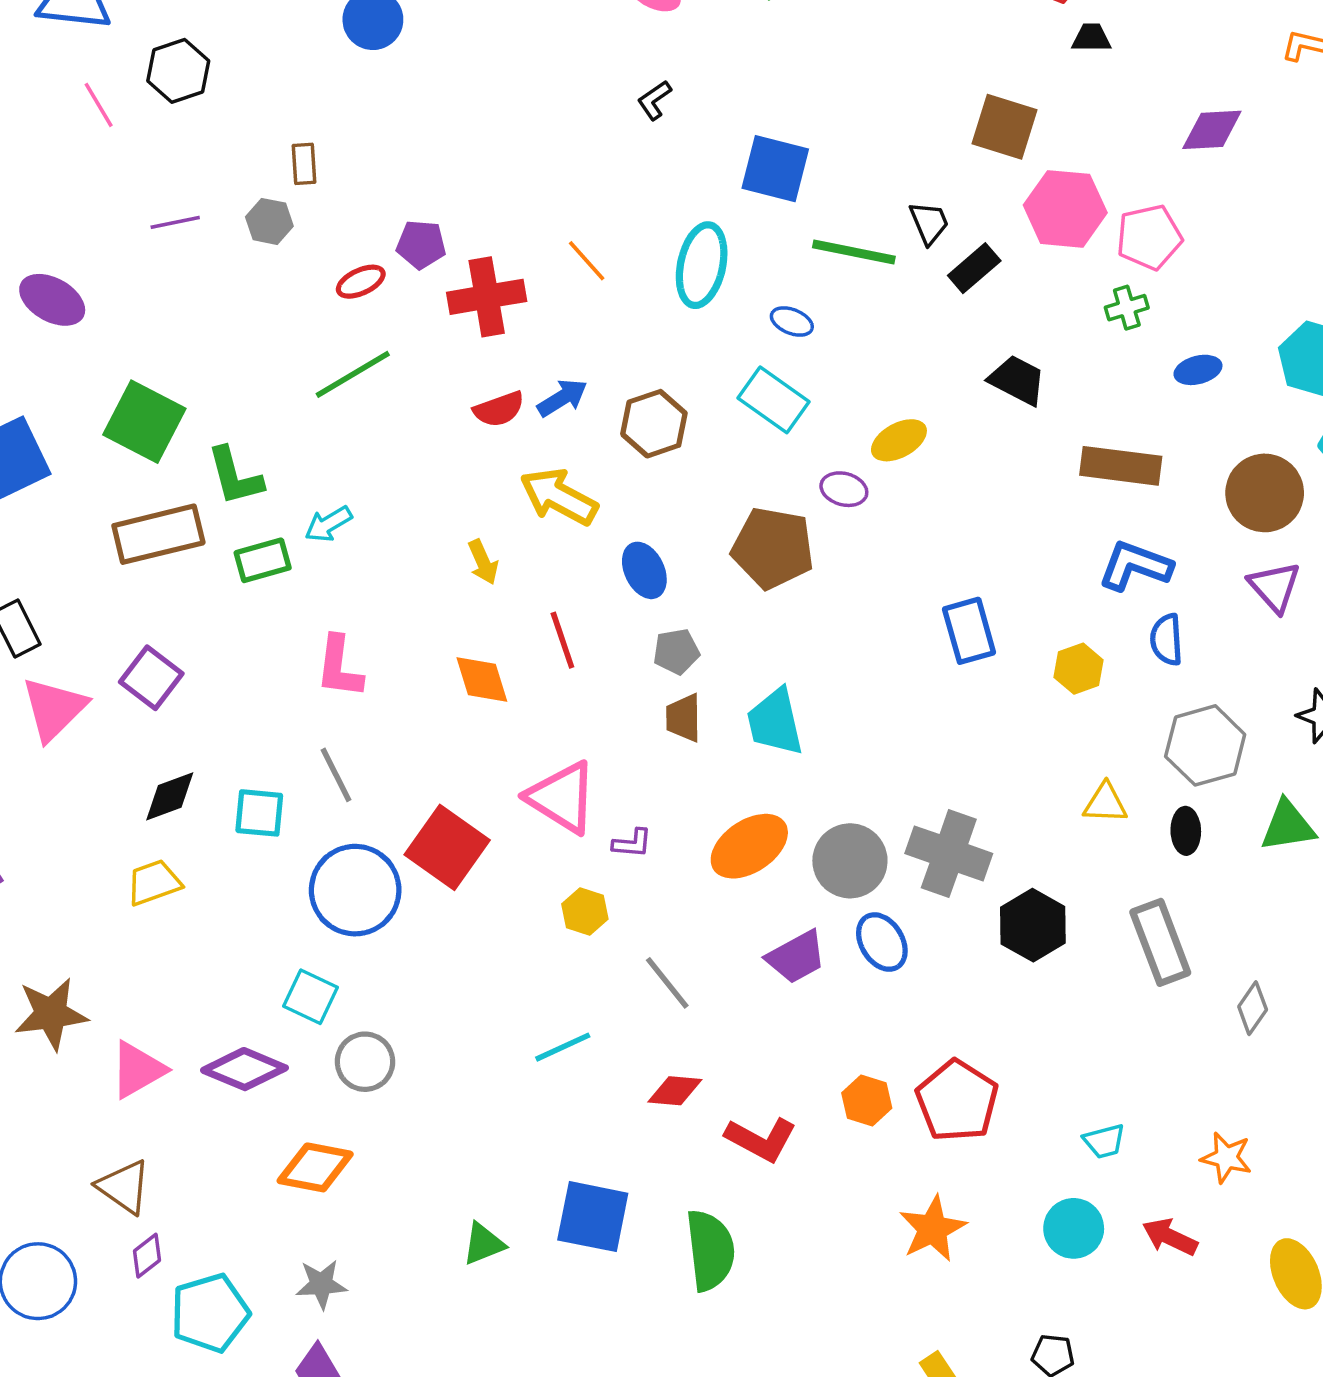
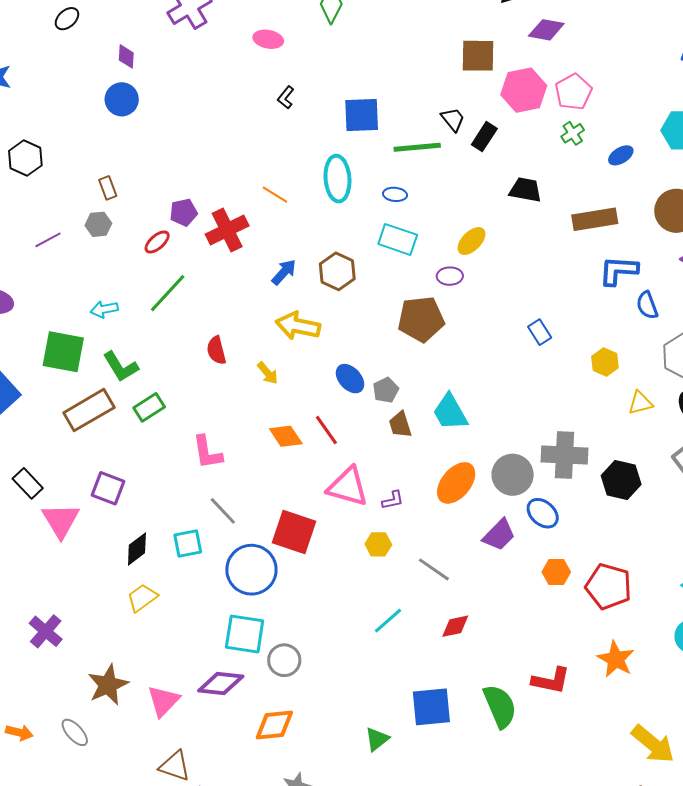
purple diamond: (1212, 130) -> (546, 30), moved, turned 30
red semicircle: (499, 409) -> (216, 350), moved, turned 112
cyan arrow: (328, 524) -> (104, 309), moved, turned 36
blue ellipse: (644, 570) -> (350, 379), moved
blue rectangle: (969, 631) -> (540, 332), size x0.7
red line: (562, 640) -> (326, 430), moved
yellow hexagon: (1079, 669) -> (605, 362), moved
cyan square: (311, 997) -> (245, 634), size x1.4
orange hexagon: (867, 1100) -> (556, 572), moved
red L-shape: (761, 1139) -> (551, 681), moved

